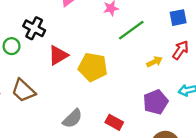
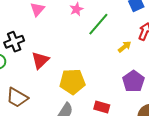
black cross: (34, 28) -> (14, 42), turned -36
yellow pentagon: (93, 67) -> (72, 82), moved

